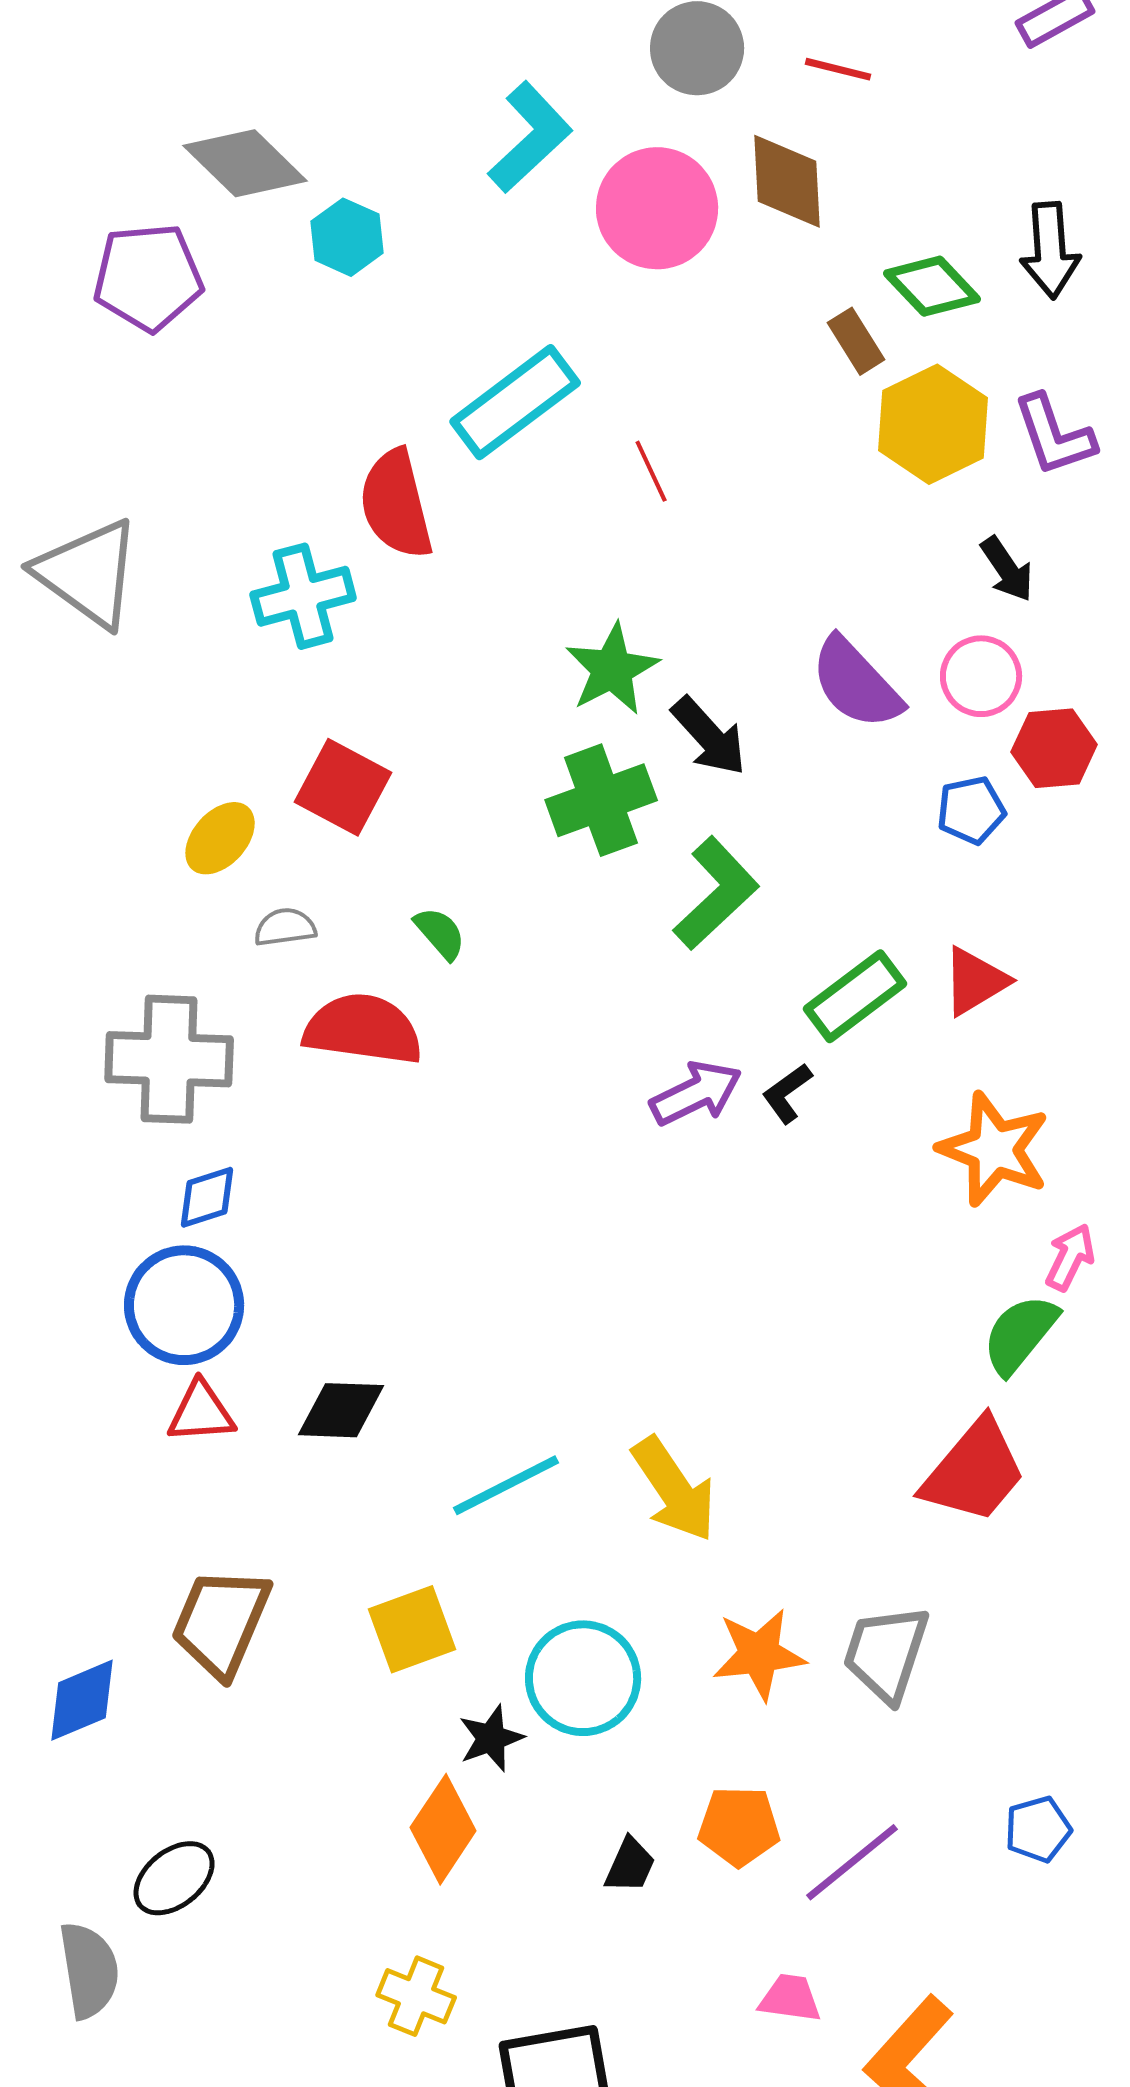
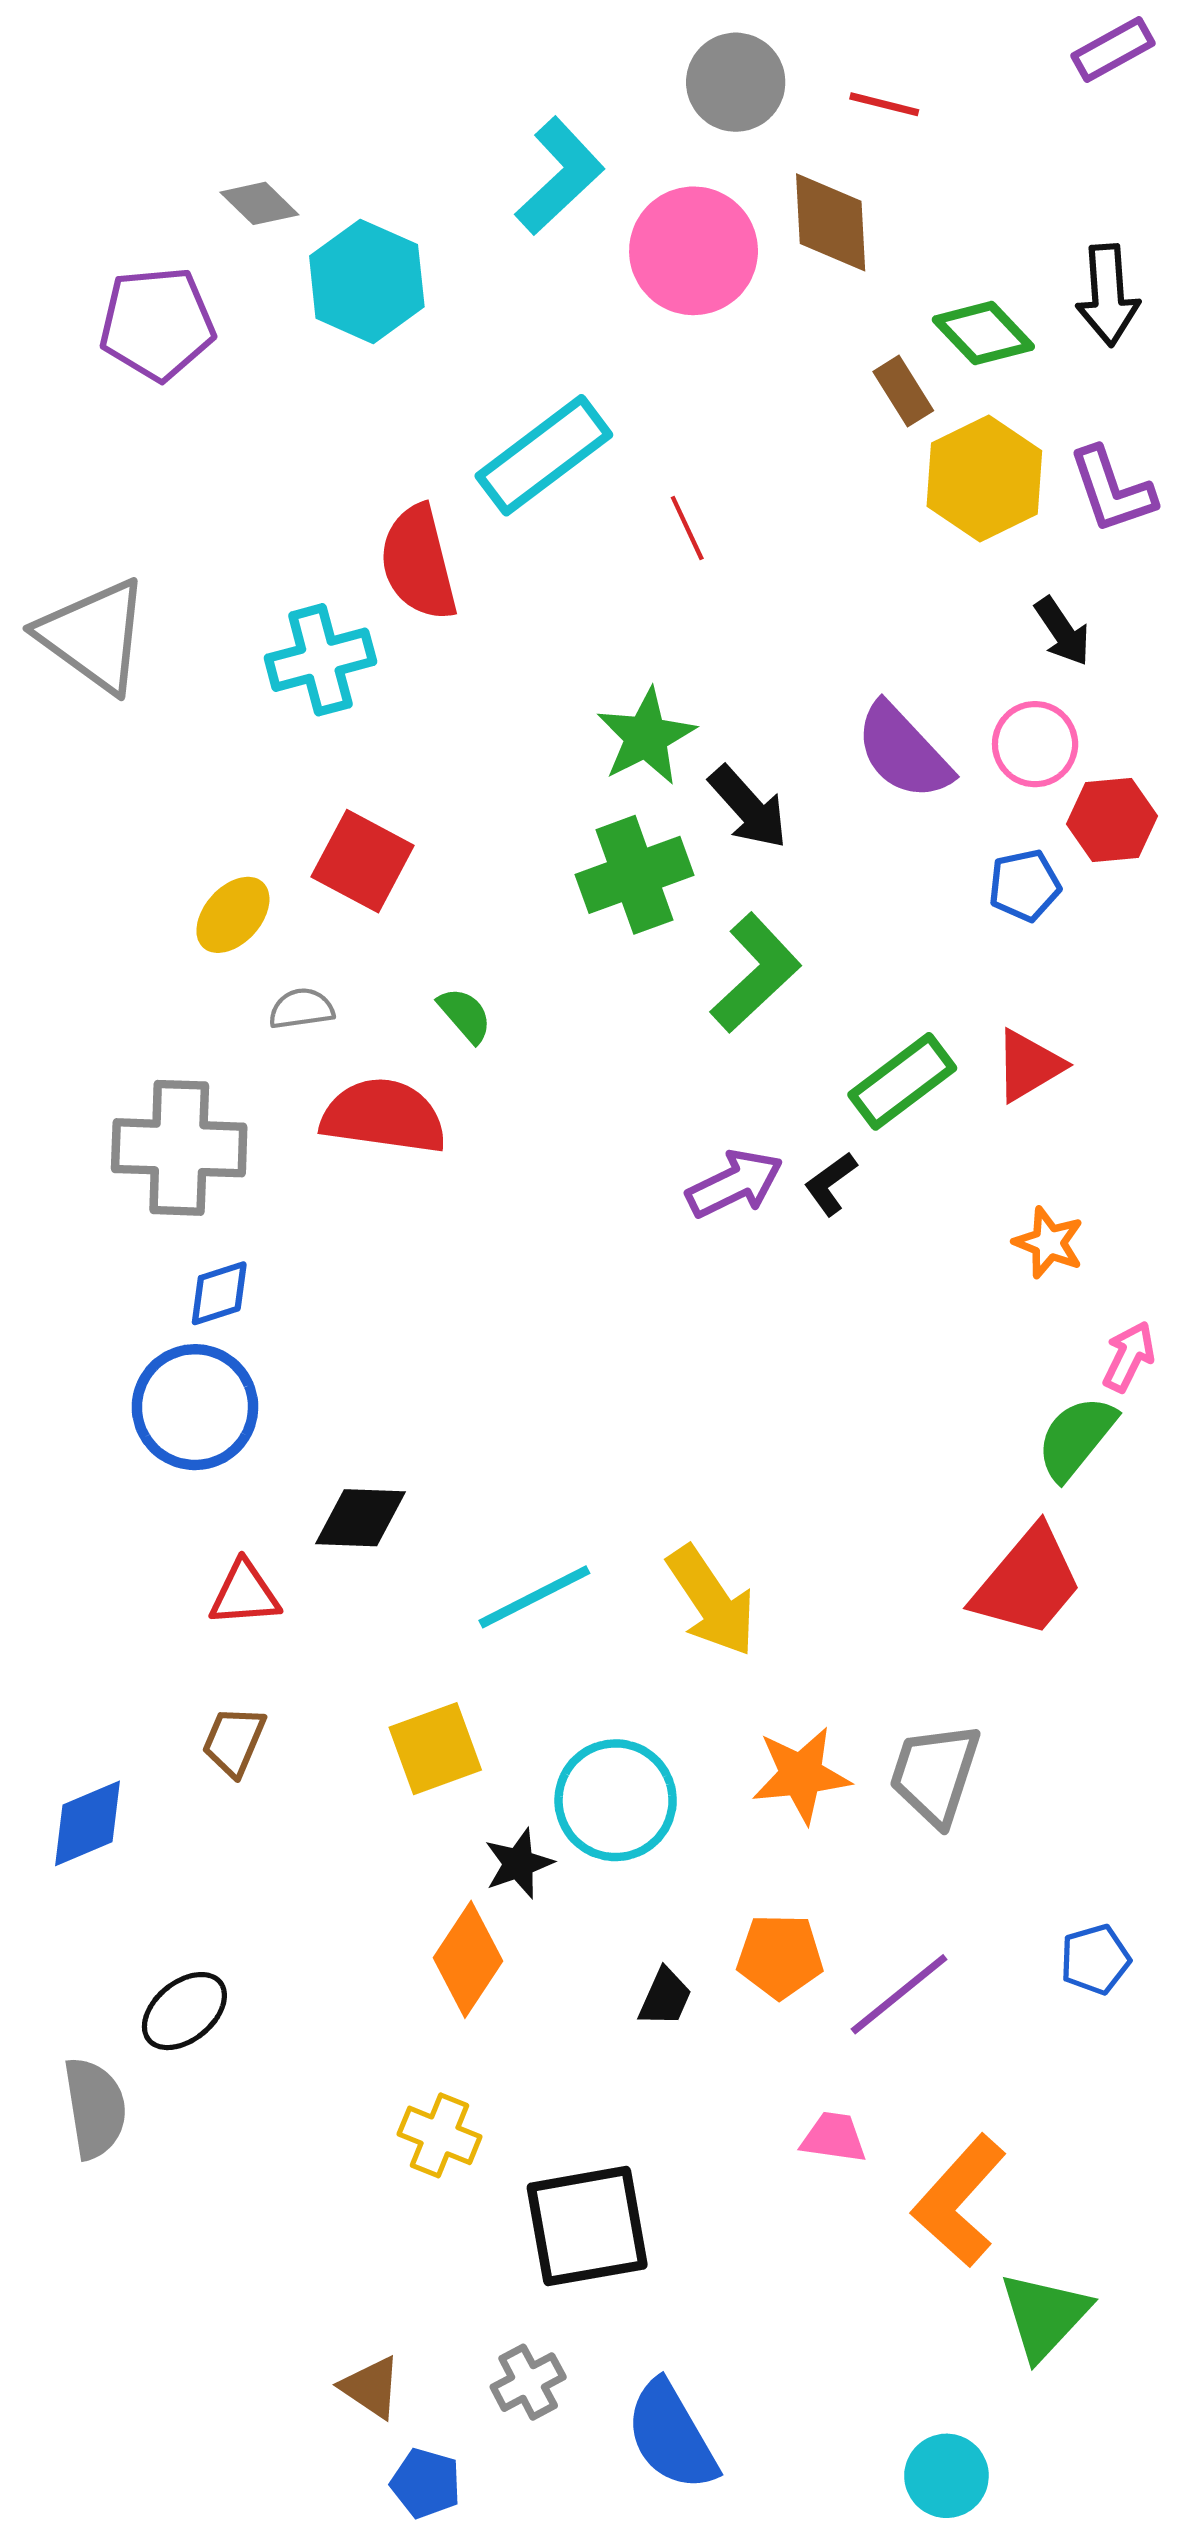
gray diamond: (245, 163) -> (259, 203), size x0.6
cyan hexagon: (347, 237) -> (367, 281), size x1.5
orange star: (994, 1149) -> (1049, 1243), size x0.6
red triangle: (201, 1412) -> (245, 1594), moved
brown trapezoid: (221, 1622) -> (234, 1741), size x0.6

